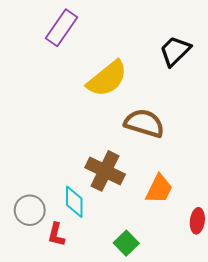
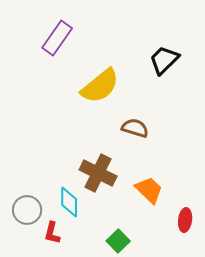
brown semicircle: (144, 123) -> (135, 128), size x0.7
orange trapezoid: (159, 189) -> (149, 190), turned -72

